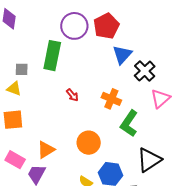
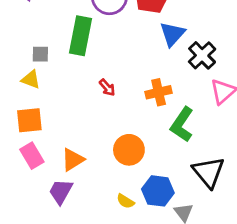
orange cross: (111, 99) -> (159, 92), turned -36
pink rectangle: (15, 160) -> (32, 156), moved, turned 30
black triangle: (149, 160) -> (209, 172), turned -36

